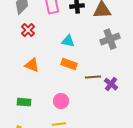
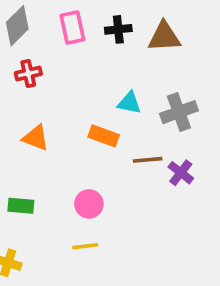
red cross: (28, 30) -> (28, 73), turned 32
gray cross: (110, 39) -> (179, 112), moved
cyan triangle: (68, 41) -> (129, 103), moved

